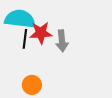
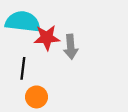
black line: (25, 39) -> (23, 68), moved

